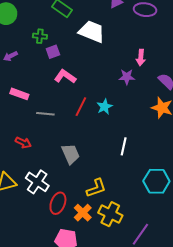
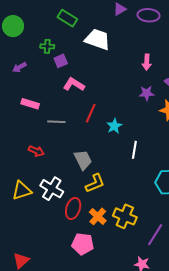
purple star: (127, 77) -> (147, 93), moved
cyan star: (105, 107) -> (114, 126), moved
yellow L-shape: (96, 188) -> (95, 183), moved

